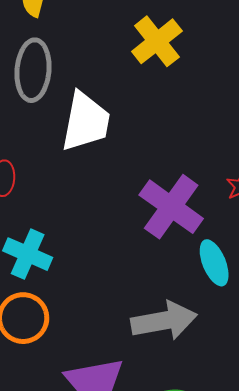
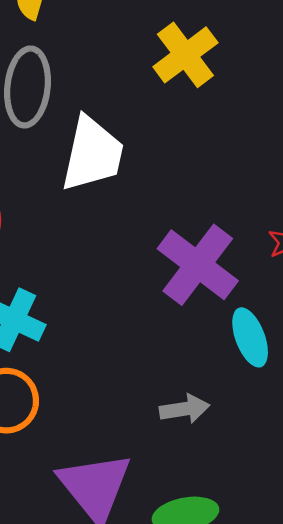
gray arrow: (164, 321) -> (185, 409), size x0.6

